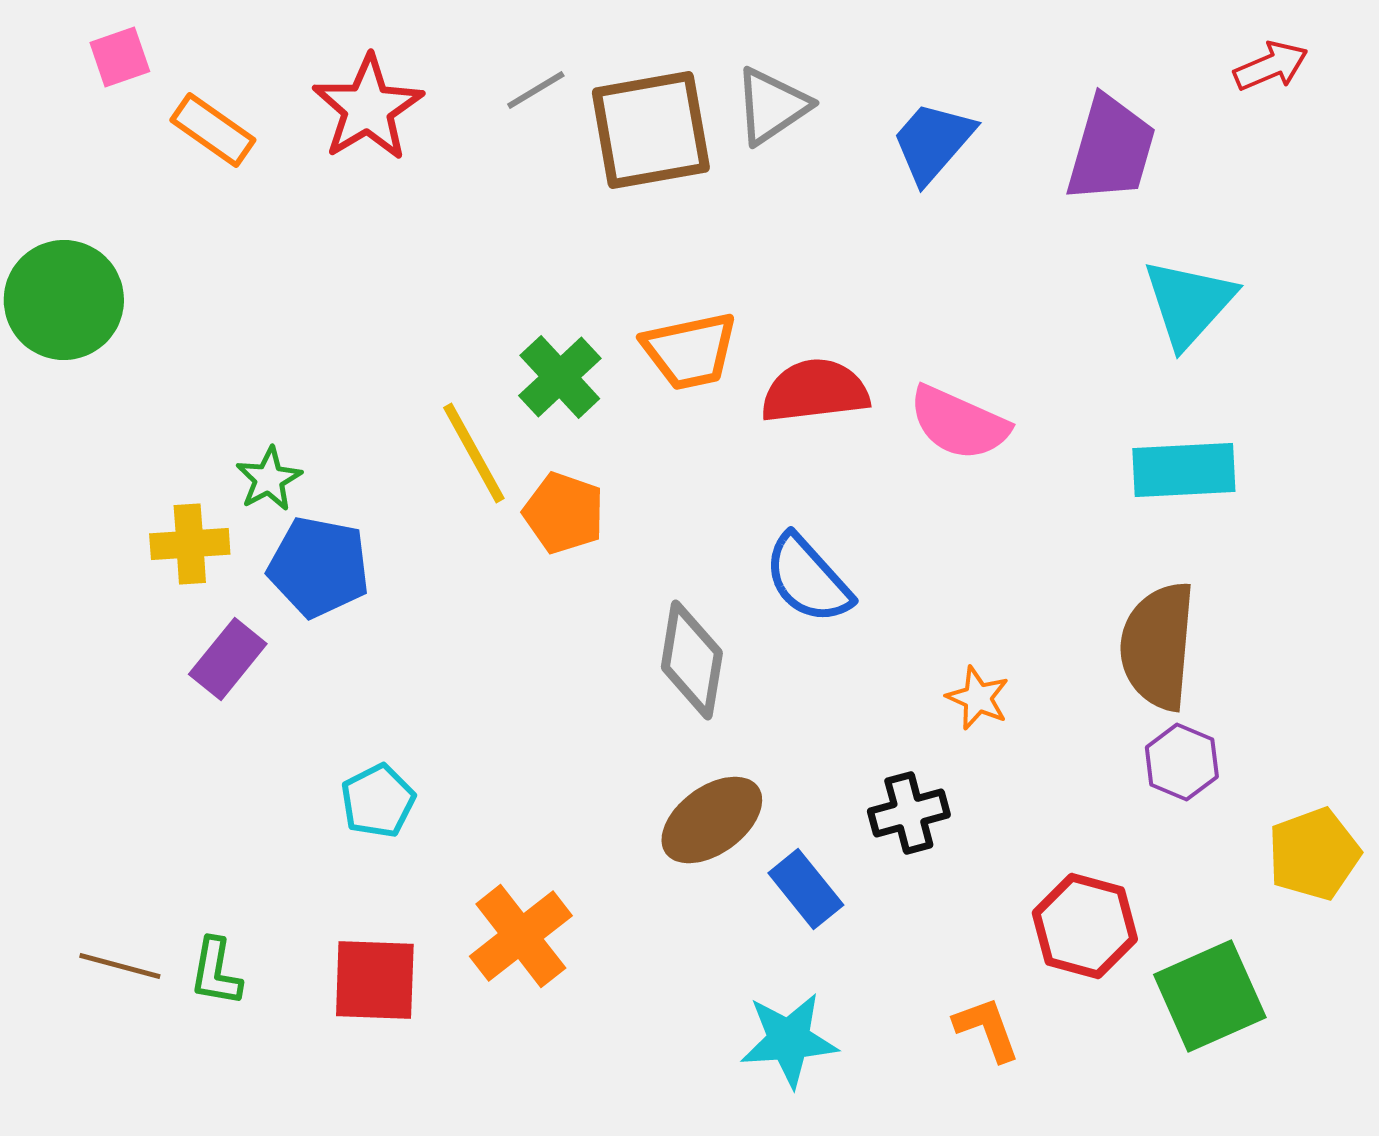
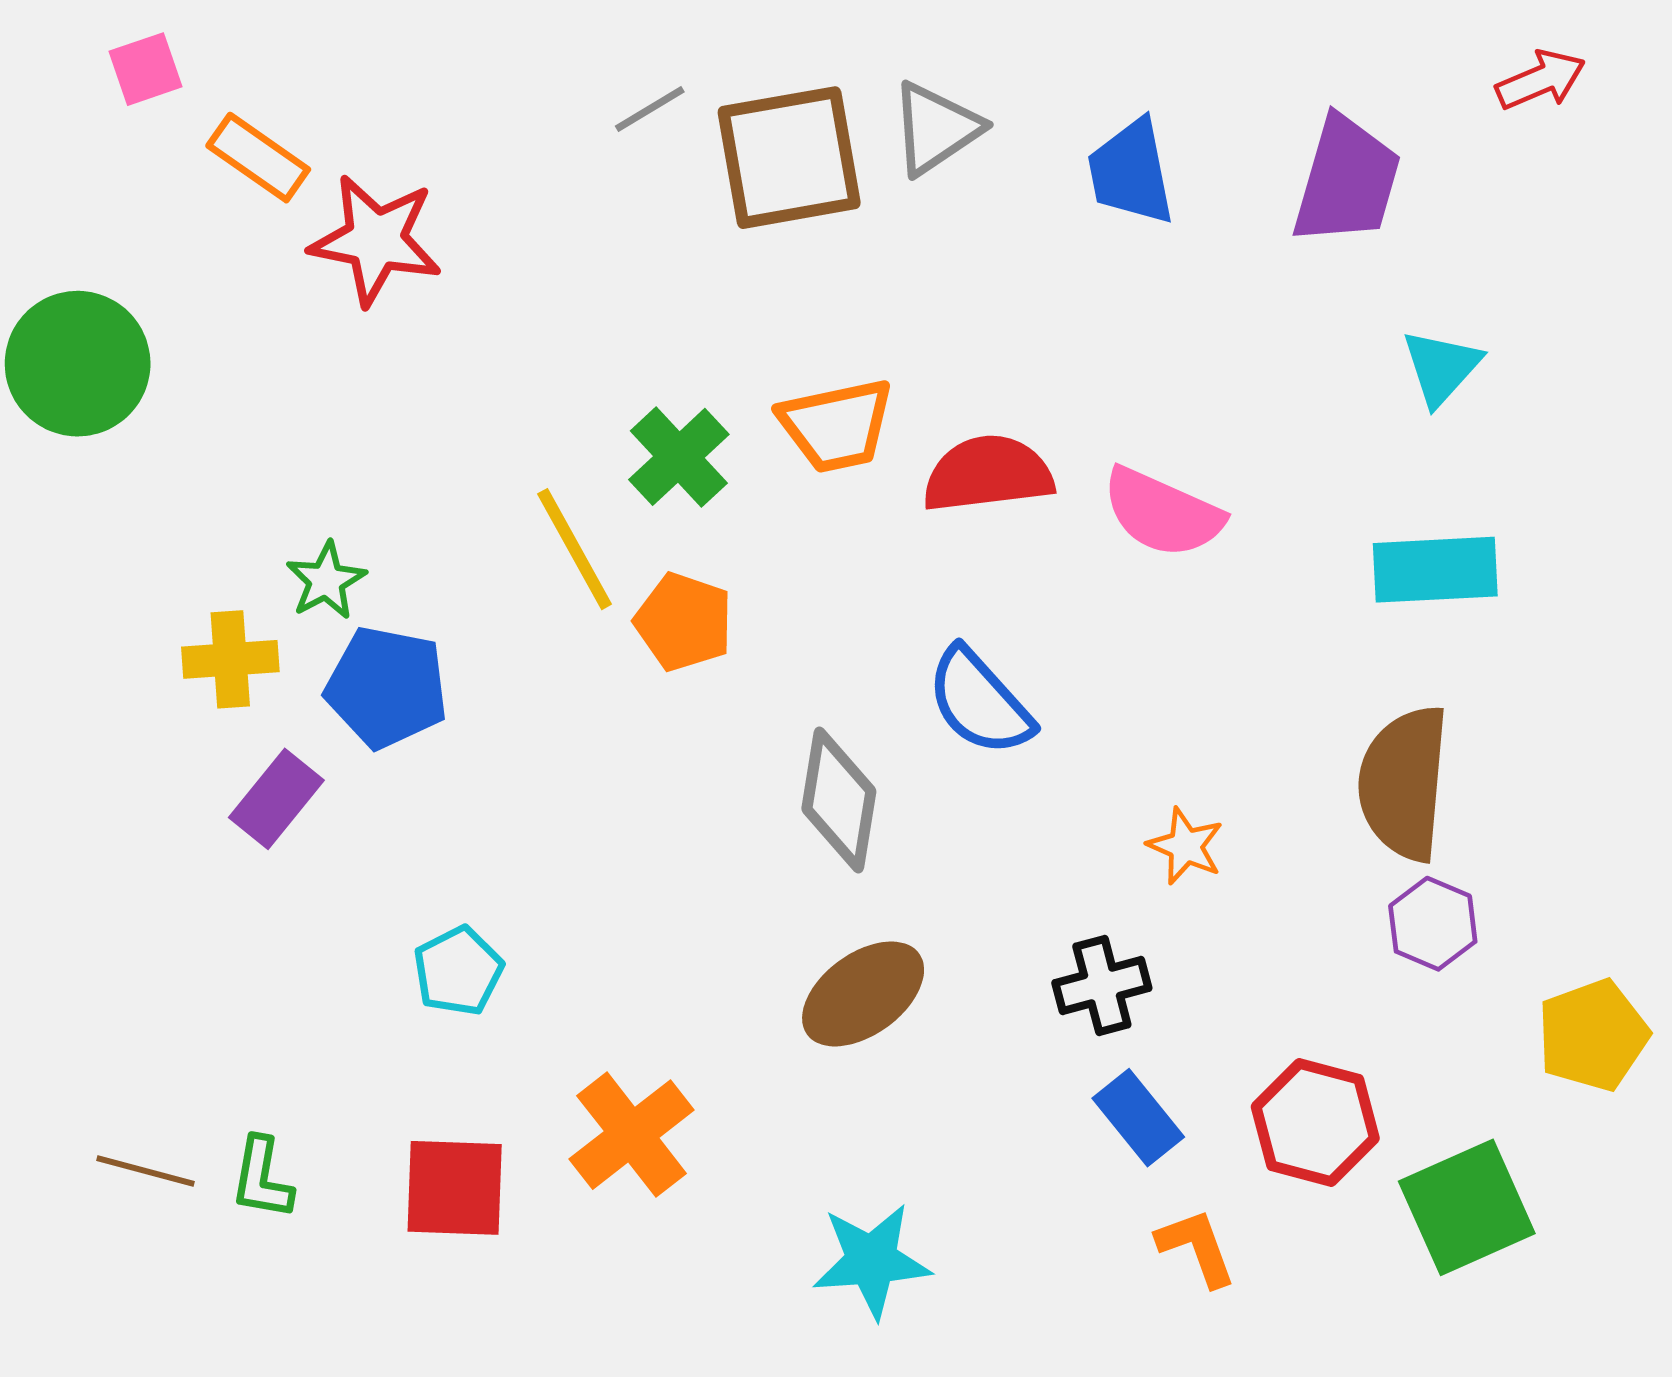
red star: (368, 108) -> (376, 240), moved, turned -30
blue trapezoid: (933, 142) -> (1131, 172), turned -52
cyan triangle: (1189, 303) -> (1441, 367), size x0.7
blue rectangle: (806, 889) -> (1138, 1118), moved
cyan star: (789, 1040) -> (872, 1261), moved

